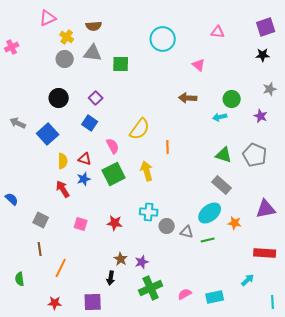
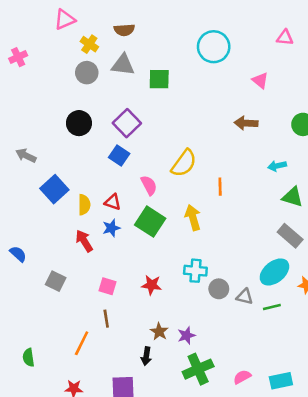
purple square: (96, 98) -> (127, 123), size x1.5
cyan arrow: (220, 117) -> (277, 166), moved
blue square: (48, 134) -> (54, 189), moved
green square: (114, 174) -> (150, 222), turned -30
brown line: (40, 249) -> (106, 319), moved

